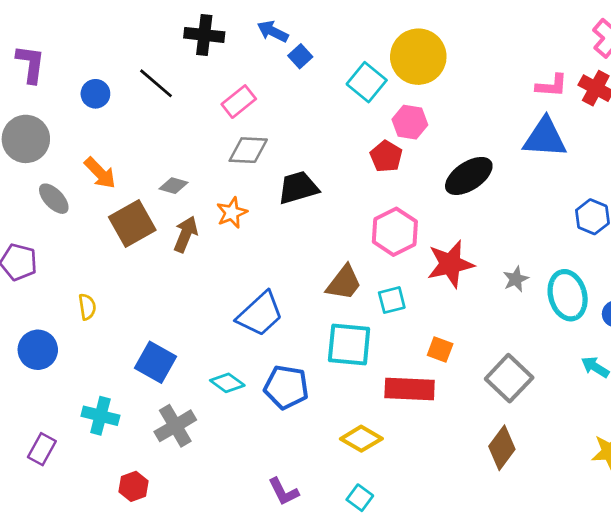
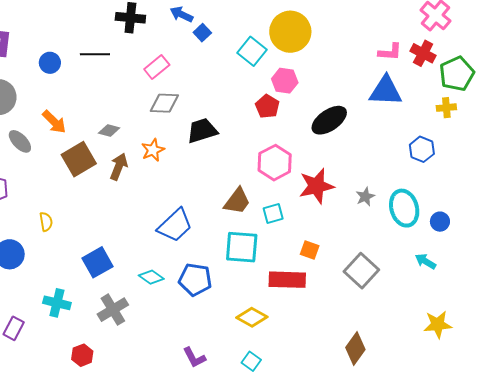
black line: (156, 83) -> (95, 54), turned -40
blue square: (155, 362) -> (97, 262), turned 32
brown diamond: (502, 448) -> (355, 349), moved

